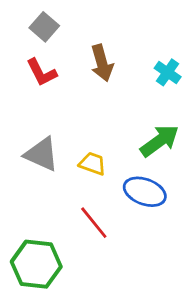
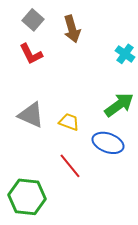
brown arrow: (102, 63) -> (72, 29), moved

